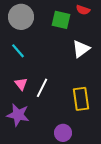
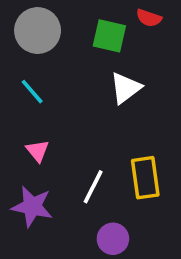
white triangle: (81, 49) -> (126, 88), moved
white line: (42, 88) -> (93, 187), moved

